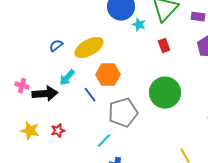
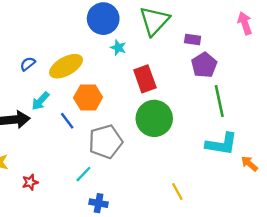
purple rectangle: (198, 17) -> (193, 39), moved
cyan star: (139, 25) -> (118, 48), moved
red rectangle: (164, 46) -> (145, 79), moved, size x1.6
red star: (58, 131) -> (30, 182), moved

